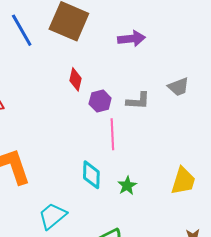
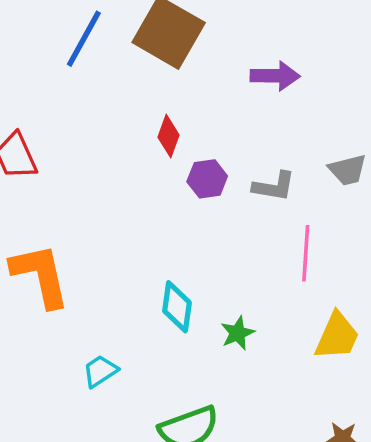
blue line: (22, 30) -> (84, 39), turned 52
pink line: (112, 134) -> (306, 253), moved
cyan trapezoid: (52, 216) -> (100, 371), size x0.7

